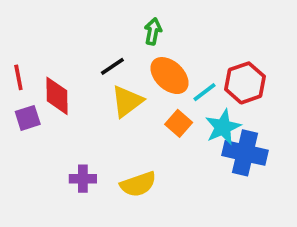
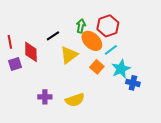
green arrow: (153, 31) -> (81, 26), moved
black line: (112, 66) -> (53, 36), moved
red hexagon: (245, 83) -> (108, 26), moved
blue cross: (245, 153) -> (133, 83), size x0.6

